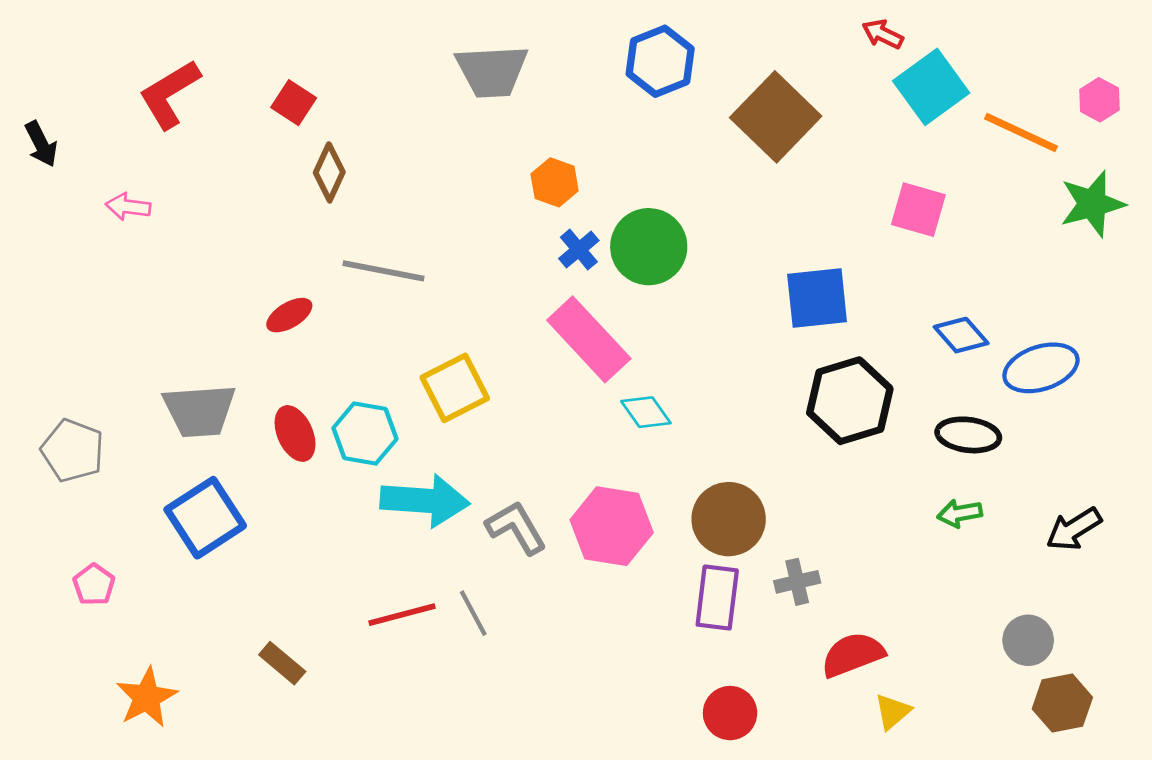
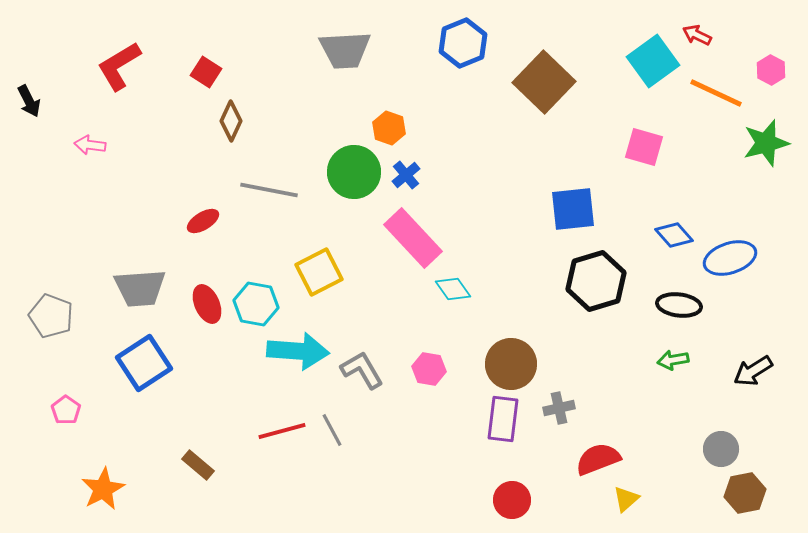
red arrow: (883, 34) -> (697, 35), moved
green circle: (649, 247) -> (354, 172), moved
pink hexagon: (612, 526) -> (429, 369), size x0.6

